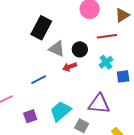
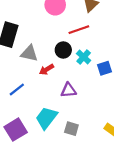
black circle: (80, 49) -> (63, 50), moved
purple triangle: (99, 104) -> (69, 90), moved, size x0.7
purple square: (30, 116) -> (16, 130), size x1.5

